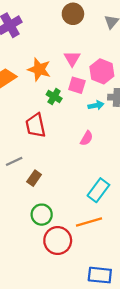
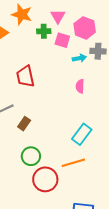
orange star: (39, 69) -> (22, 14), moved
green cross: (54, 96) -> (44, 31), moved, turned -32
pink semicircle: (87, 138) -> (80, 86), moved, turned 152

